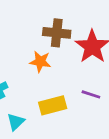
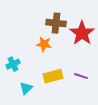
purple line: (91, 94) -> (81, 76), moved

